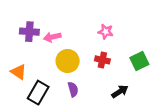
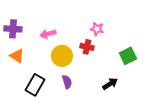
purple cross: (29, 32) -> (13, 29), moved
red cross: (102, 60) -> (87, 47), moved
orange triangle: (19, 72) -> (17, 56), moved

